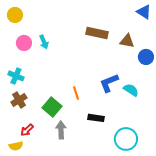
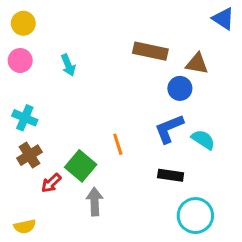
pink circle: (24, 43) -> (20, 60), moved
blue circle: (146, 57) -> (180, 88), moved
black rectangle: (96, 118) -> (171, 175), moved
red arrow: (27, 130) -> (51, 183), moved

